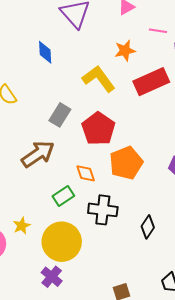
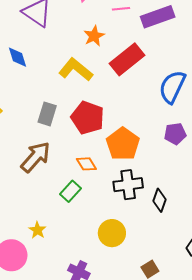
black cross: (103, 210) -> (128, 185), moved
yellow circle: (62, 242) -> (112, 233), moved, size x0.7

